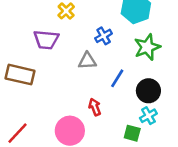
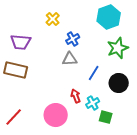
blue cross: (104, 36) -> (73, 39), moved
purple trapezoid: (46, 40) -> (21, 42), moved
cyan cross: (148, 116) -> (93, 103), moved

